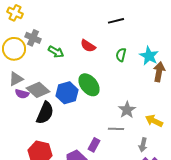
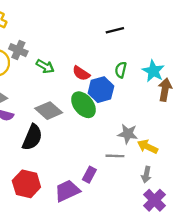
red semicircle: (88, 46) -> (81, 73), moved
gray diamond: (38, 90) -> (49, 111), moved
blue hexagon: (67, 93) -> (101, 90), moved
gray star: (127, 110) -> (128, 134), turned -30
yellow arrow: (154, 121) -> (147, 147), moved

